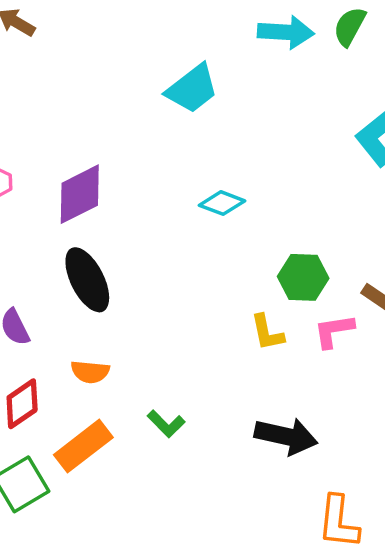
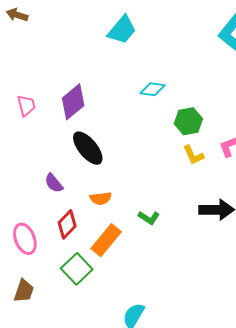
green hexagon: (303, 277) -> (188, 121), moved

